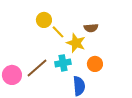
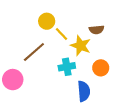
brown line: (37, 68) -> (34, 52), moved

